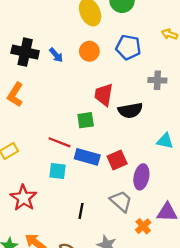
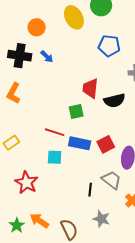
orange circle: (89, 51) -> (37, 27), moved
black line: (81, 211) -> (90, 190), moved

